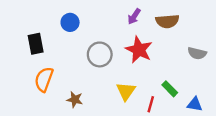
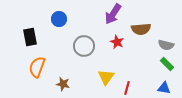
purple arrow: (134, 16) -> (113, 14), size x1.5
brown semicircle: (167, 21) -> (141, 29), moved
red star: (139, 50) -> (117, 42), size x0.6
green rectangle: (170, 89) -> (167, 64), moved

